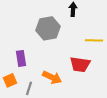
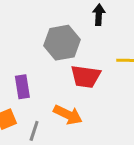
red trapezoid: (80, 64) -> (86, 76), moved

